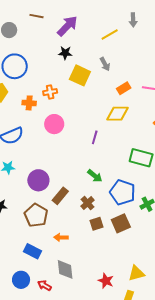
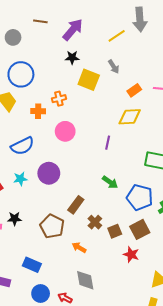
gray arrow: (133, 20) -> (140, 19), size x1.6
purple circle: (38, 180) -> (49, 173), moved
brown cross: (88, 203) -> (95, 222), moved
orange arrow: (61, 237) -> (79, 247), turned 32
blue rectangle: (33, 251) -> (32, 265), moved
red star: (106, 281) -> (131, 254), moved

